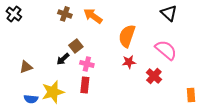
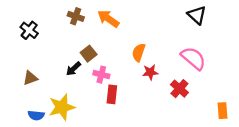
black cross: (14, 14) -> (29, 30), moved
orange semicircle: (127, 36) -> (139, 52), moved, size x0.7
red rectangle: (85, 85) -> (112, 94), moved

